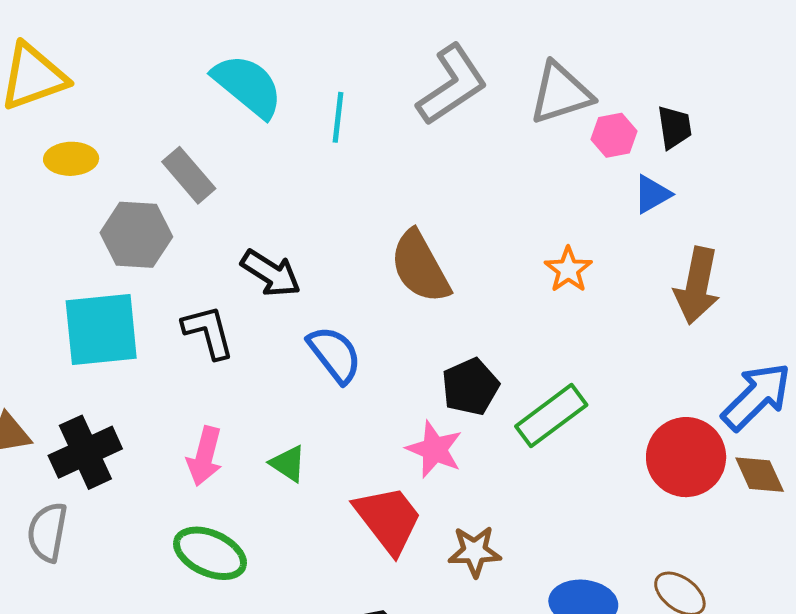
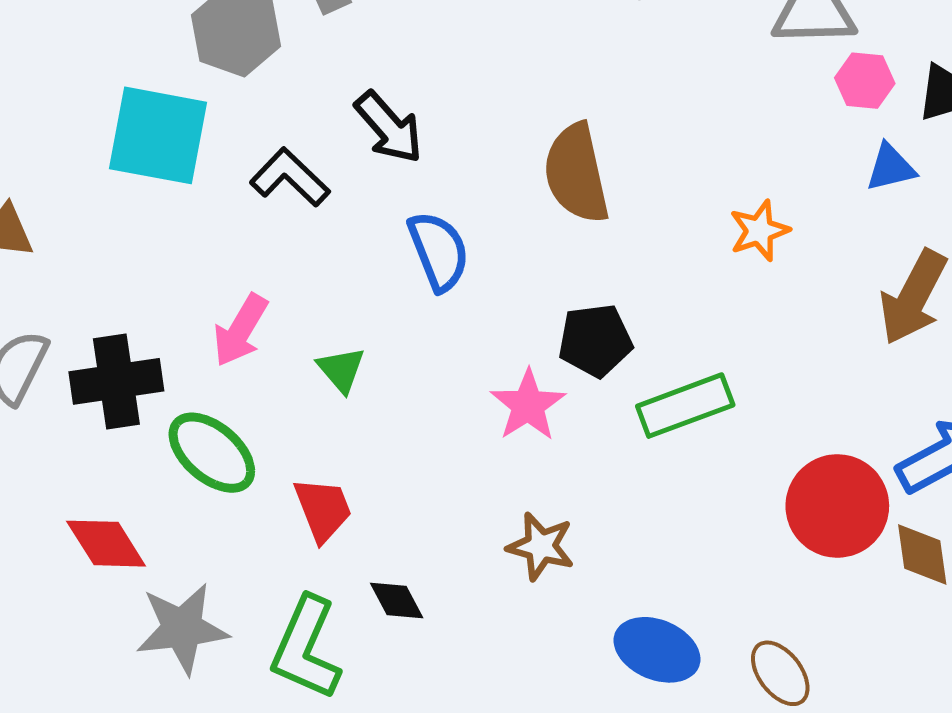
black L-shape: (208, 332) -> (290, 177), turned -48
black cross: (85, 452) -> (116, 381), moved
red trapezoid: (388, 519) -> (323, 509), moved, size x0.7

